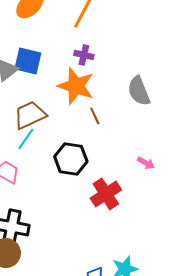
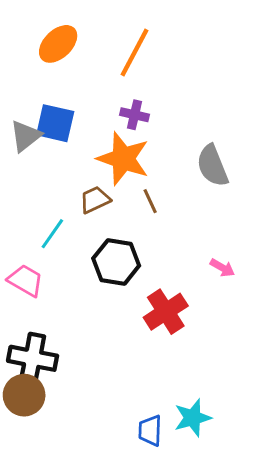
brown trapezoid: (30, 115) -> (95, 200), moved, size x0.7

